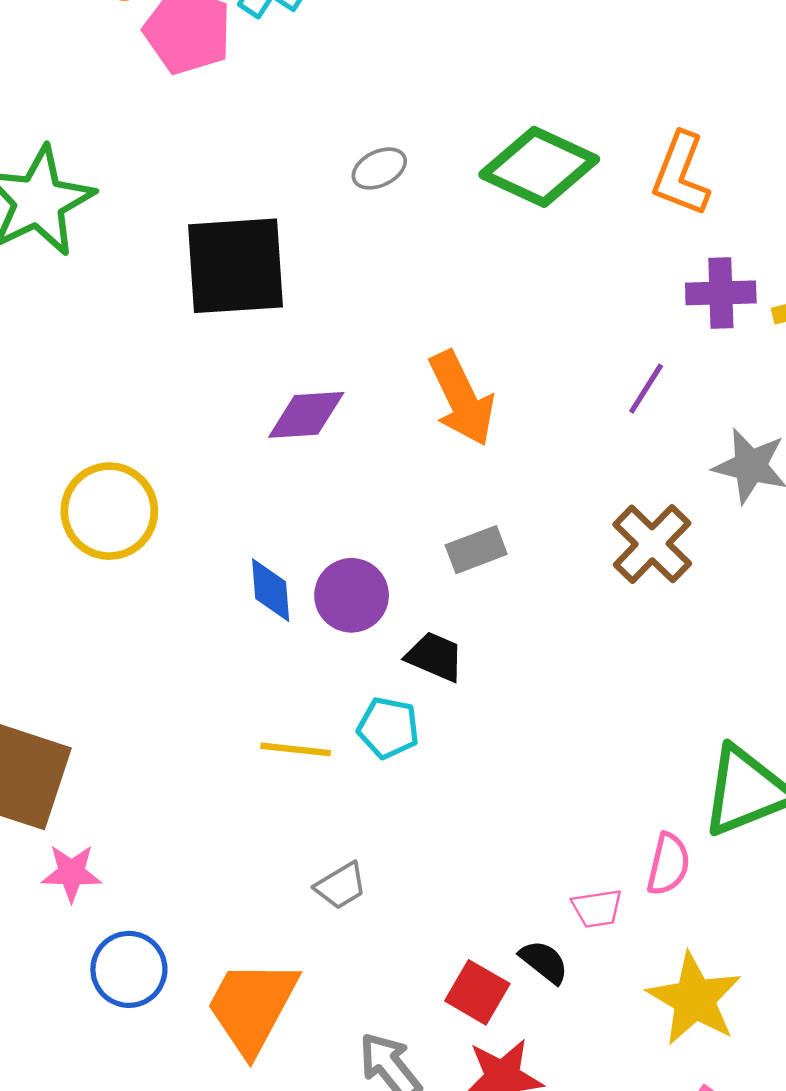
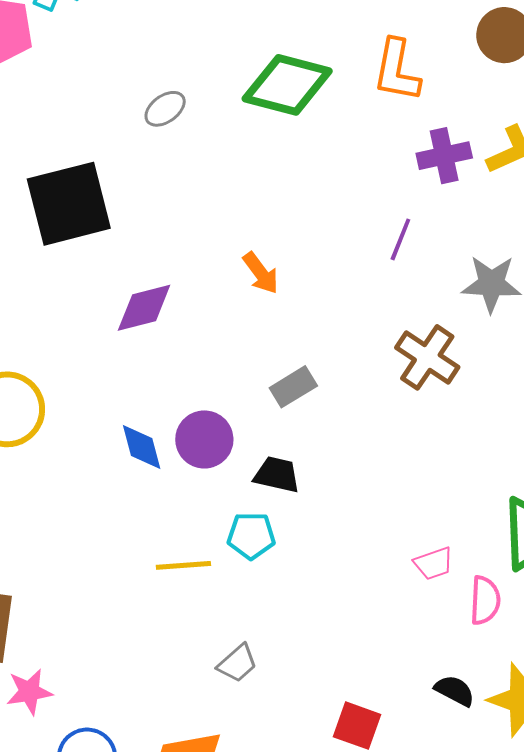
orange arrow: (462, 398) -> (261, 273), size x0.6
pink trapezoid: (597, 908) -> (434, 563), moved
black semicircle: (544, 962) -> (455, 691), moved

